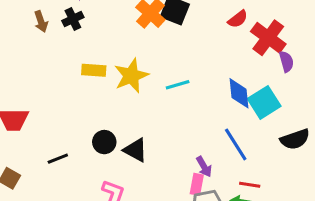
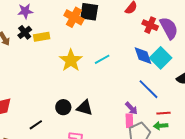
red cross: (268, 38) -> (150, 25), moved, size x0.7
purple semicircle: (286, 62) -> (169, 28), size x1.6
yellow rectangle: (94, 70) -> (42, 37), moved

